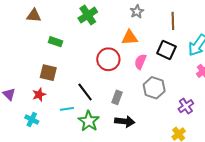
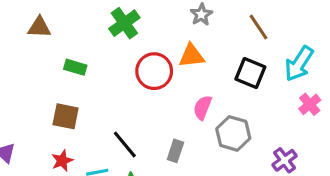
brown line: (173, 21) -> (259, 27), turned -30
red circle: (108, 59) -> (154, 71), moved
pink semicircle: (140, 62) -> (203, 108), moved
red star: (39, 95) -> (62, 161), moved

